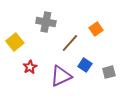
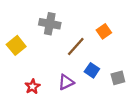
red star: (30, 67) -> (32, 87), moved
purple triangle: (61, 76) -> (66, 82), size x0.7

